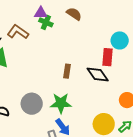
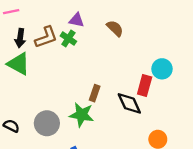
green cross: (46, 22) -> (68, 39), moved
brown L-shape: (18, 32) -> (46, 37), turned 115
green star: (61, 103) -> (82, 115), moved

